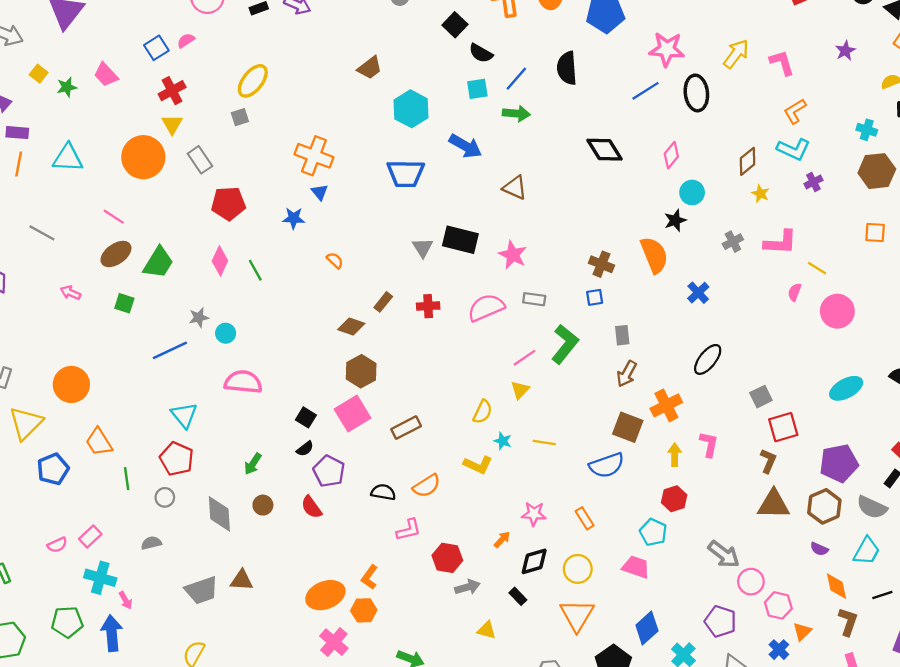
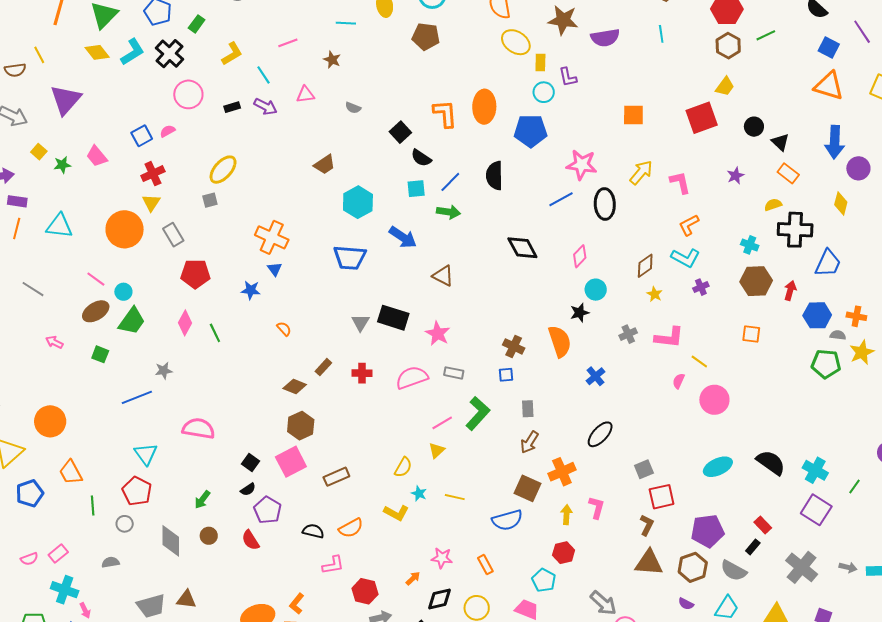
cyan circle: (226, 333) -> (123, 292), moved

